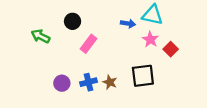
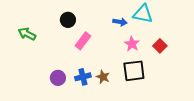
green arrow: (41, 36) -> (27, 34), moved
pink star: (150, 39) -> (132, 44), moved

